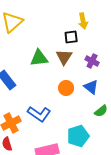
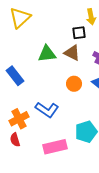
brown triangle: (64, 57) -> (72, 53), turned -36

